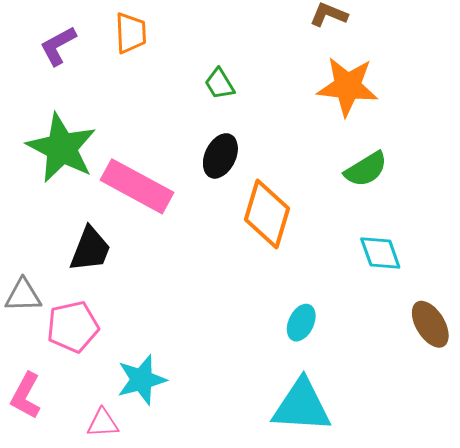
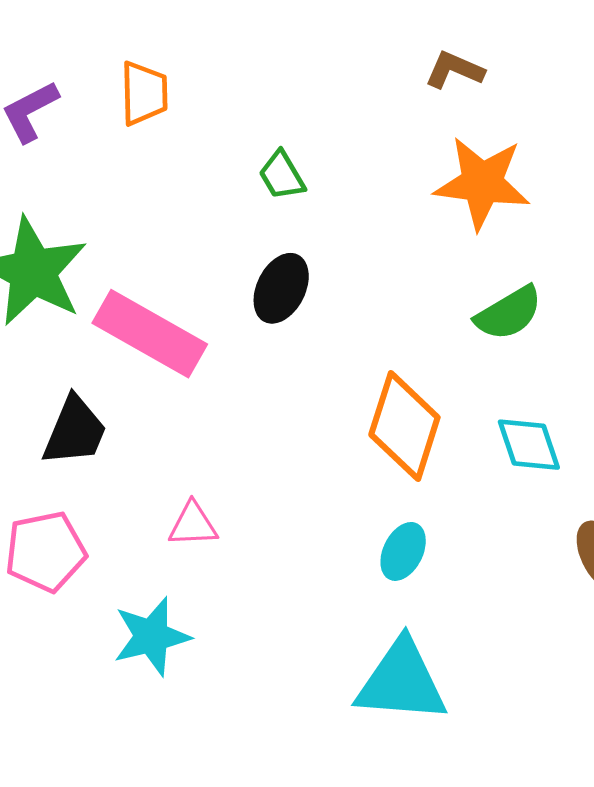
orange diamond: (267, 214) -> (404, 426), moved
pink triangle: (103, 423) -> (193, 524), moved

